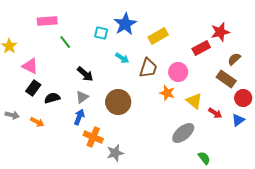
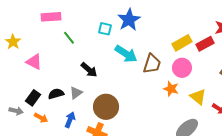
yellow rectangle: (158, 36) -> (182, 43), moved
cyan arrow: (122, 58) -> (126, 54), size x1.6
black rectangle: (33, 88) -> (33, 98), moved
gray triangle: (82, 97) -> (76, 93), moved
brown circle: (118, 102) -> (106, 107), moved
blue arrow: (79, 117) -> (70, 120), moved

